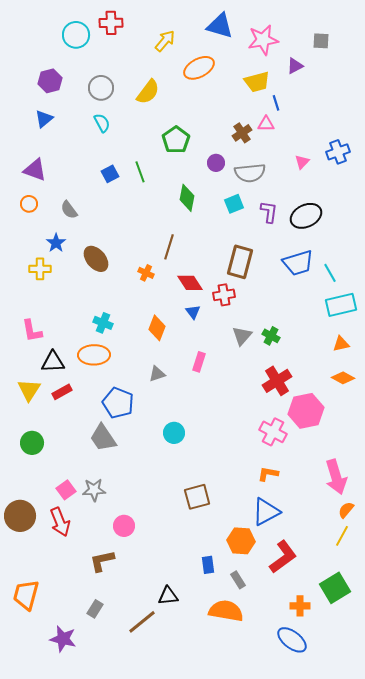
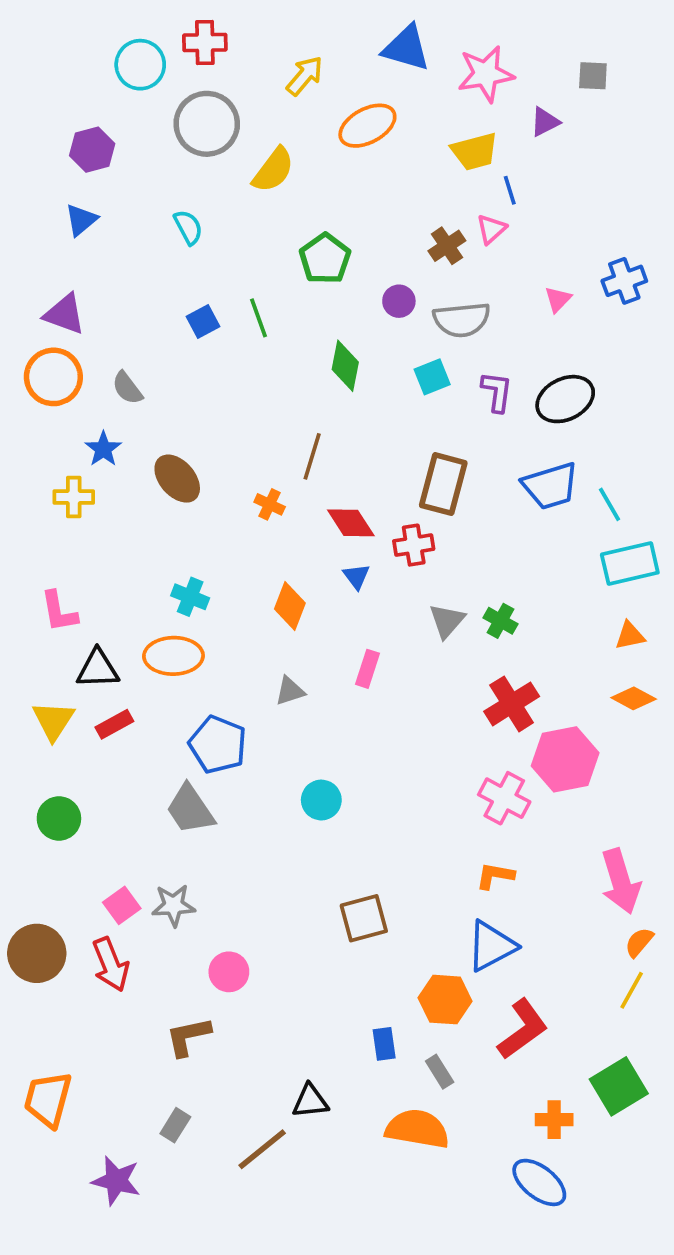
gray circle: (101, 88) -> (207, 124), moved, size x1.4
pink triangle: (266, 124) -> (491, 229), turned -42
orange circle: (29, 204) -> (53, 377), size x1.8

